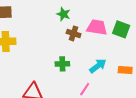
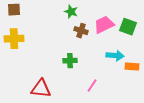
pink trapezoid: (97, 27) -> (104, 25), turned -35
cyan arrow: (98, 66) -> (115, 56), moved, turned 42

